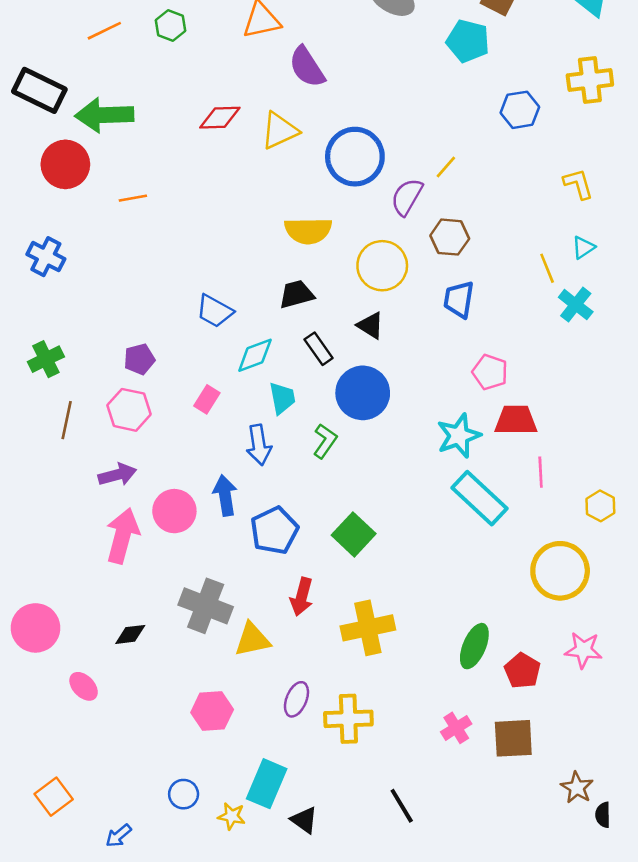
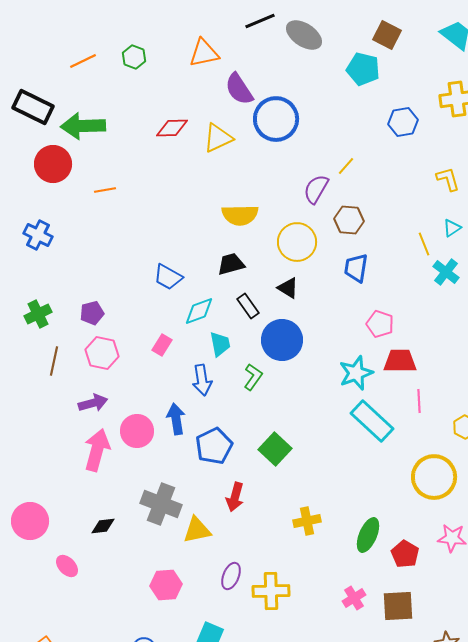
blue circle: (355, 157) -> (276, 119), moved
purple pentagon: (139, 359) -> (92, 313), moved
yellow cross: (368, 628) -> (307, 521), moved, size x0.7

